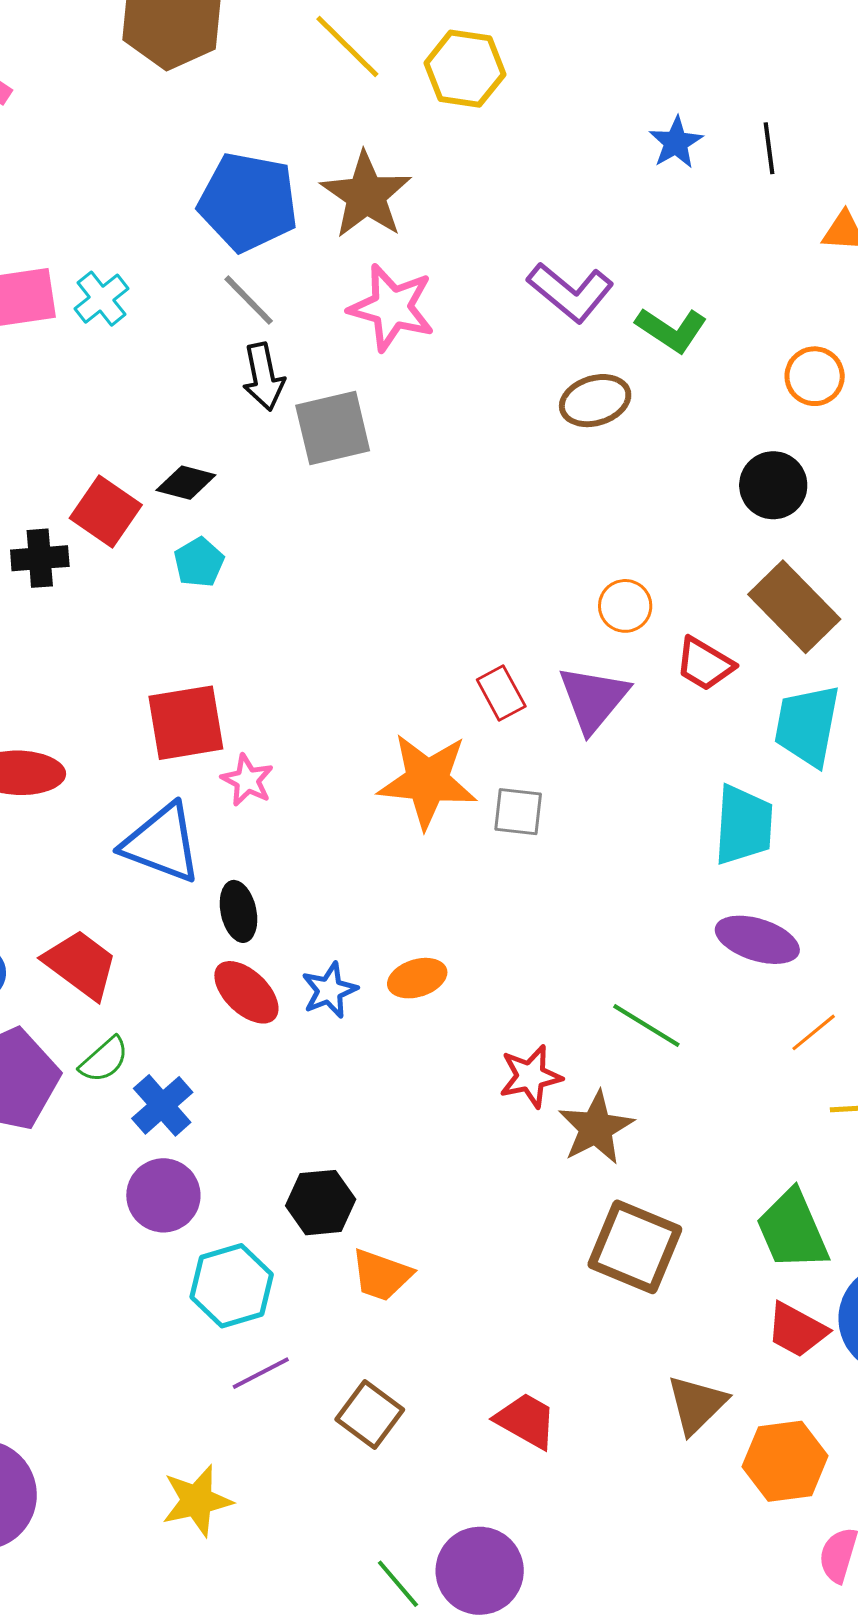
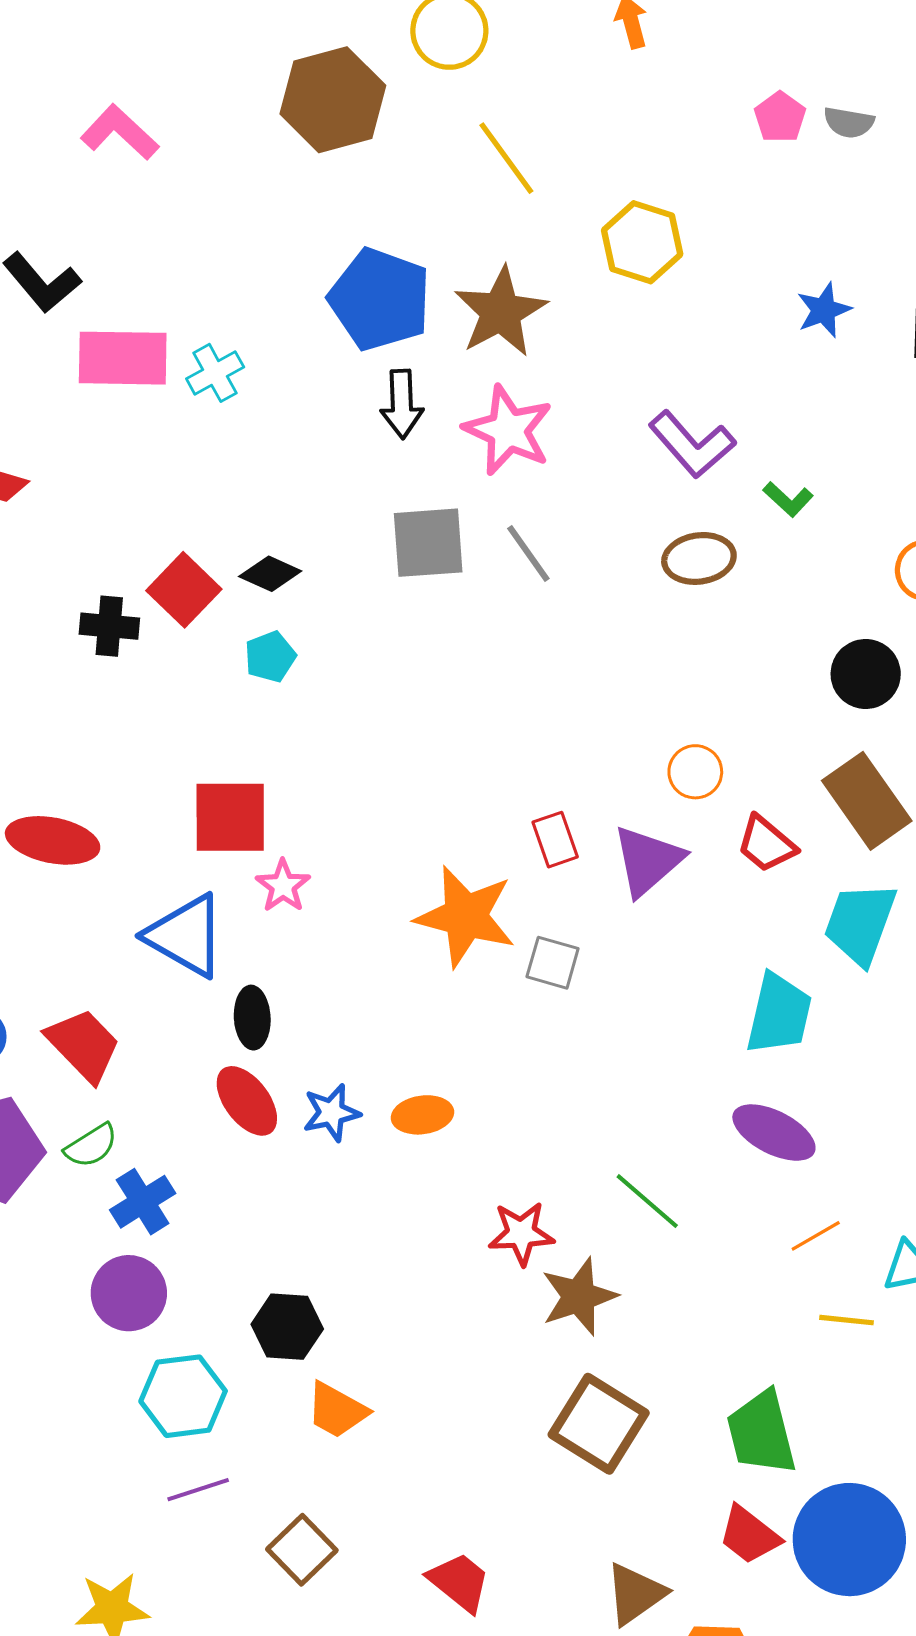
yellow hexagon: (465, 69) -> (642, 242), moved
gray line: (249, 300) -> (528, 553), moved
green L-shape: (671, 330) -> (788, 499), size x0.7
black arrow: (263, 377) -> (402, 404), moved

